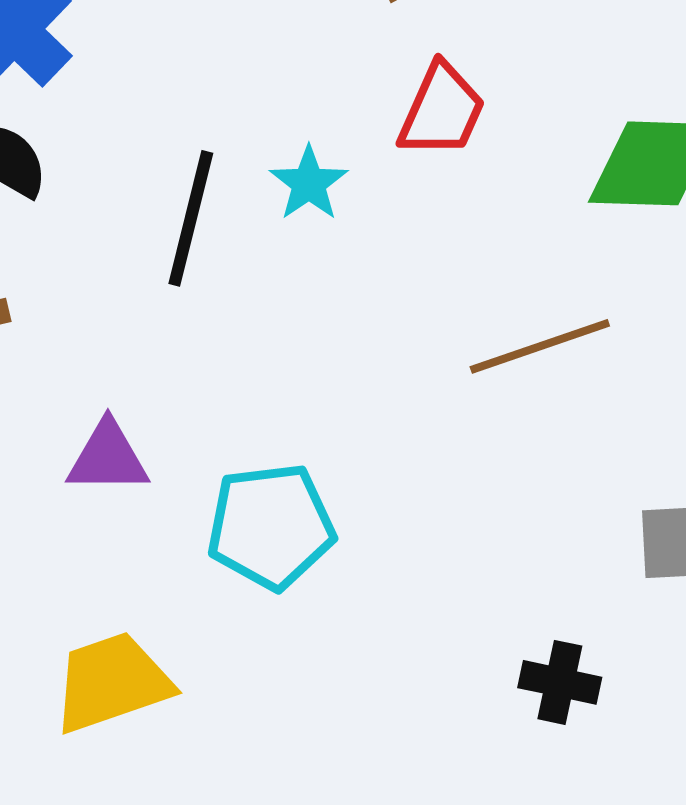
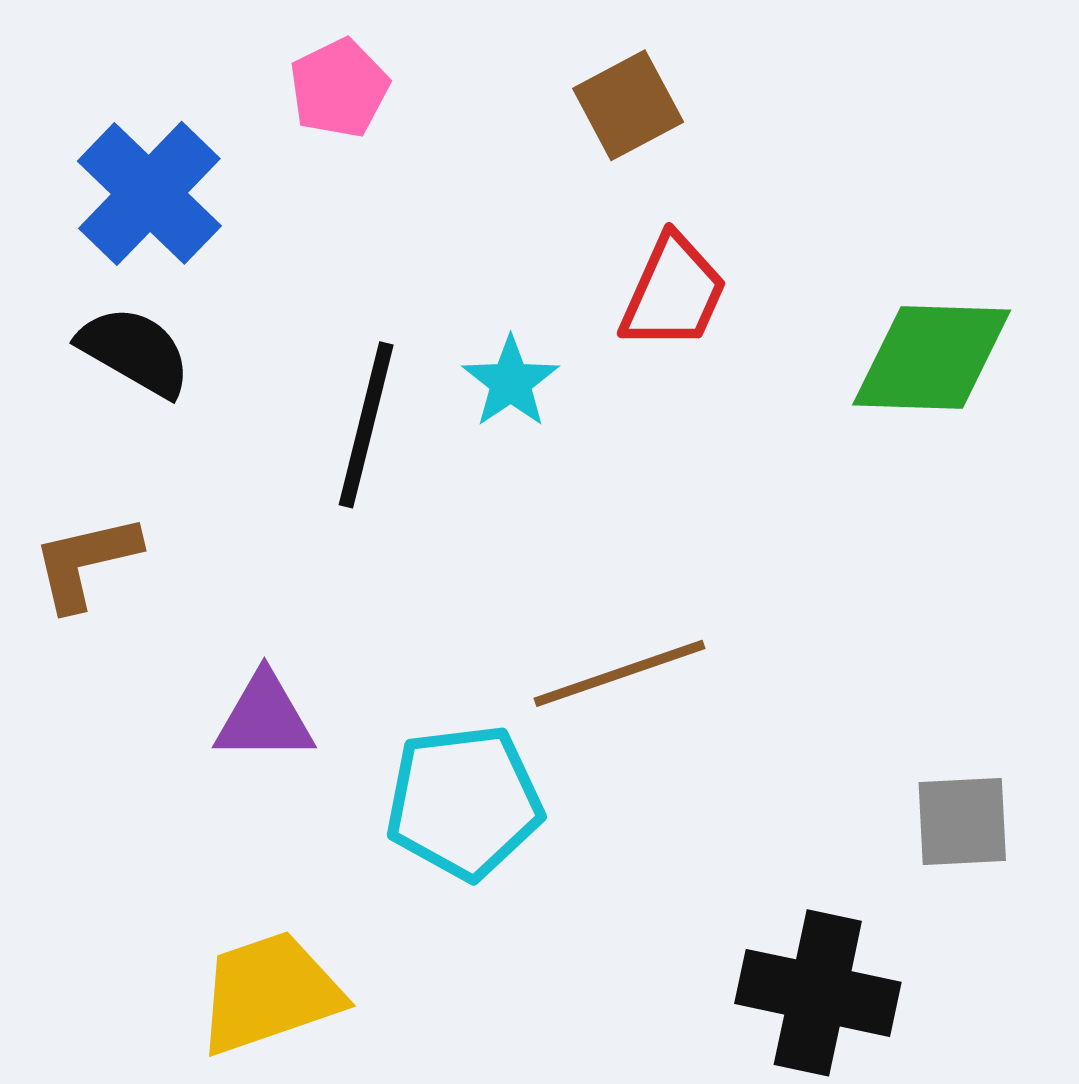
brown line: (540, 346) -> (619, 673), moved
black cross: (560, 682) -> (818, 993), size x1.6

